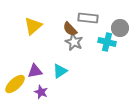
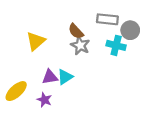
gray rectangle: (88, 18) -> (107, 19), moved
yellow triangle: (33, 26) -> (36, 41), moved
purple triangle: (35, 71) -> (50, 77), moved

